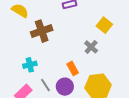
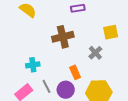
yellow square: (104, 25) -> (111, 32), turned 35
brown cross: (42, 31) -> (63, 37), moved

